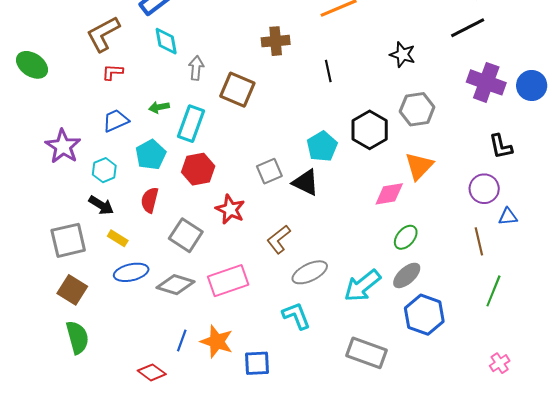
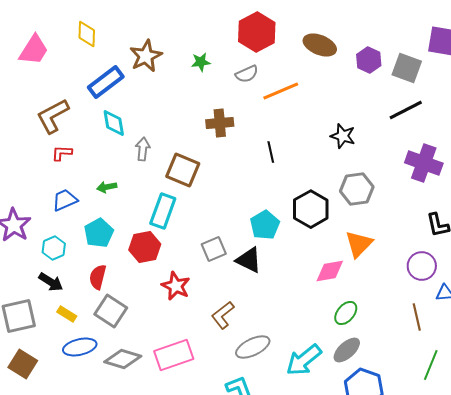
cyan rectangle: (191, 124) -> (163, 211), moved
gray square: (186, 235) -> (111, 311), moved

